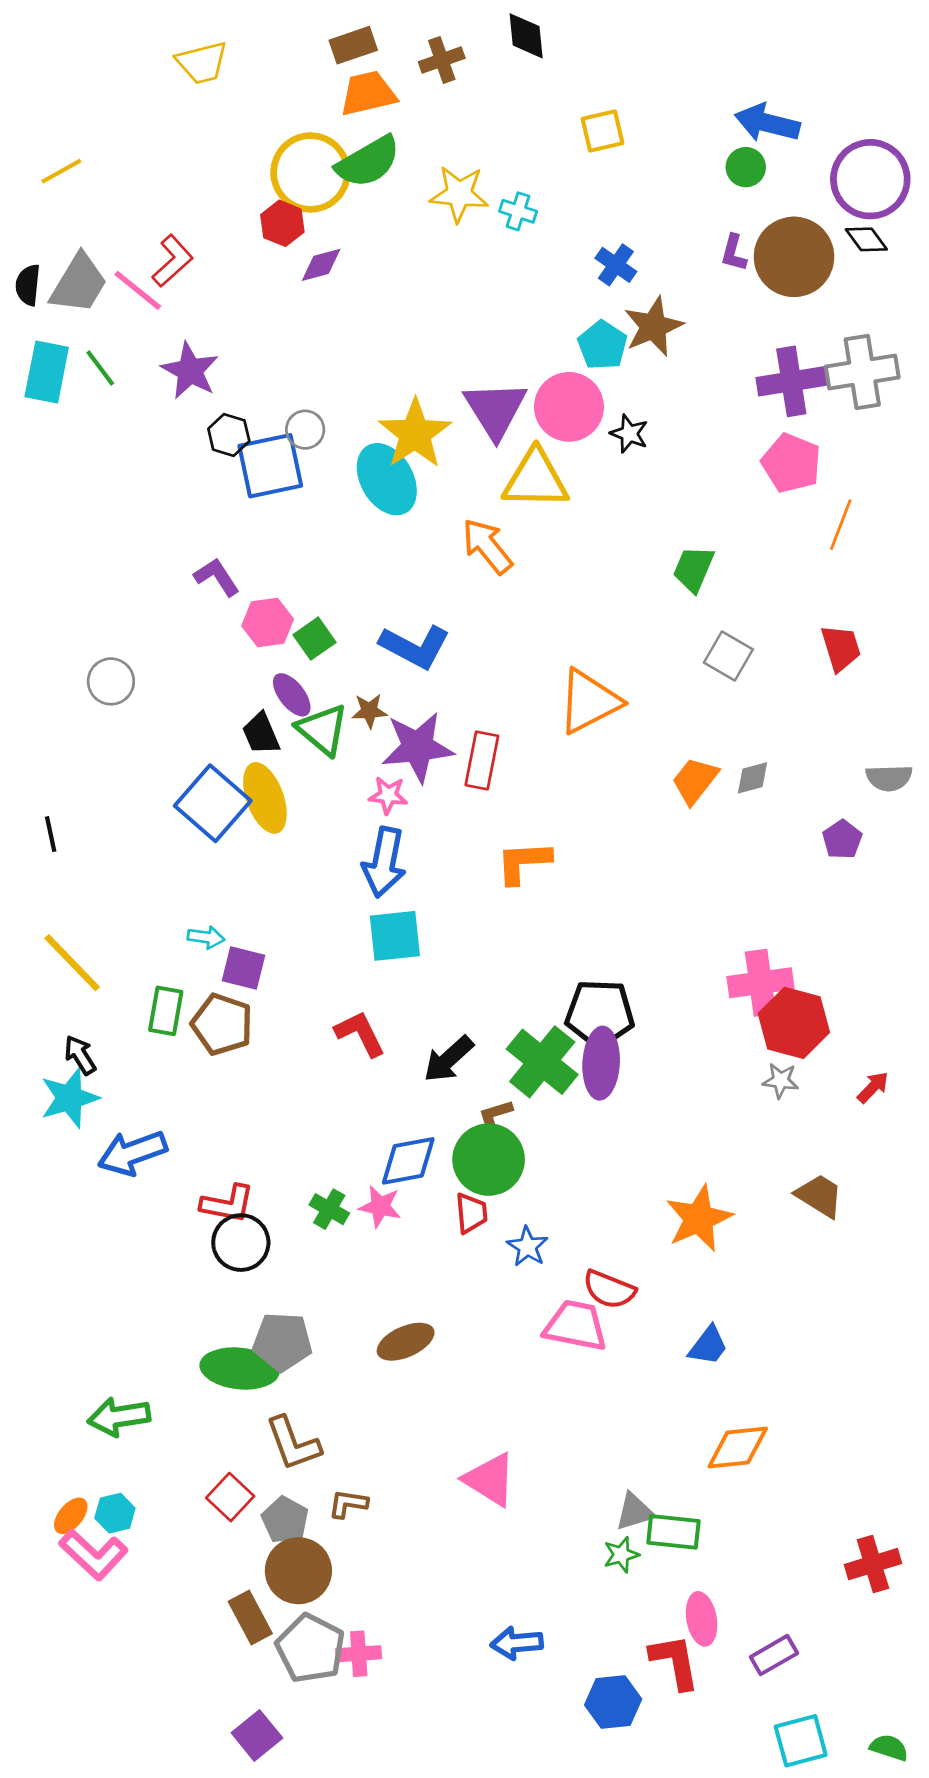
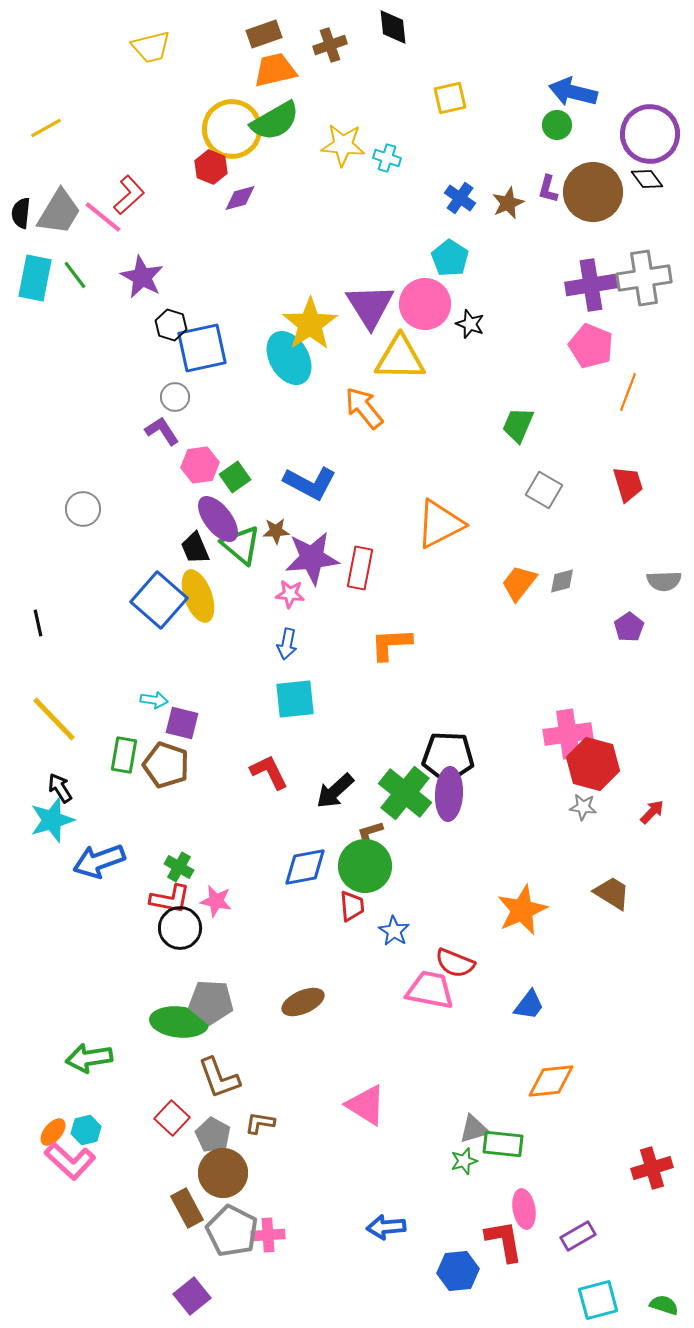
brown star: (653, 326) -> (508, 203), moved, size x0.7
gray circle: (305, 430) -> (175, 397), moved
purple ellipse: (292, 695) -> (218, 519), size x1.4
blue arrow: (384, 862) -> (287, 644), size x0.6
pink star: (380, 1206) -> (216, 901), moved
green cross: (329, 1209) -> (179, 867), moved

